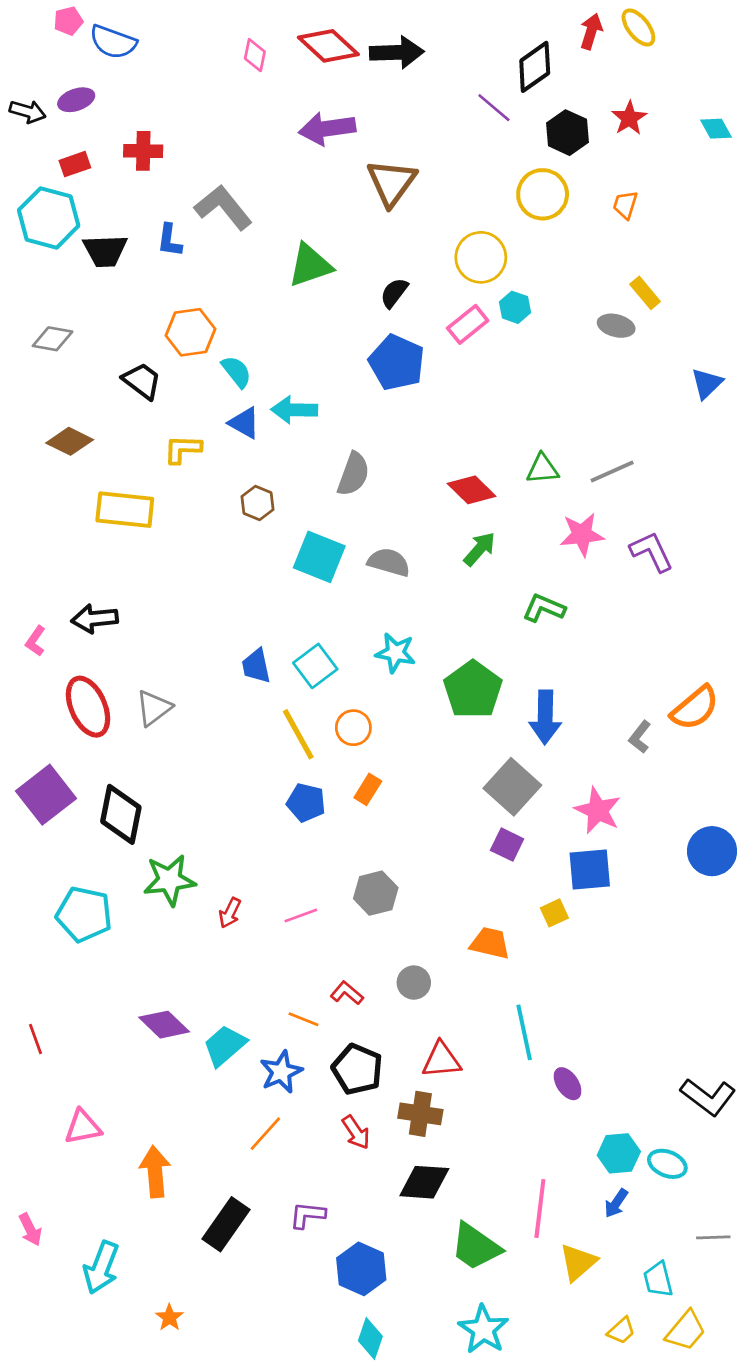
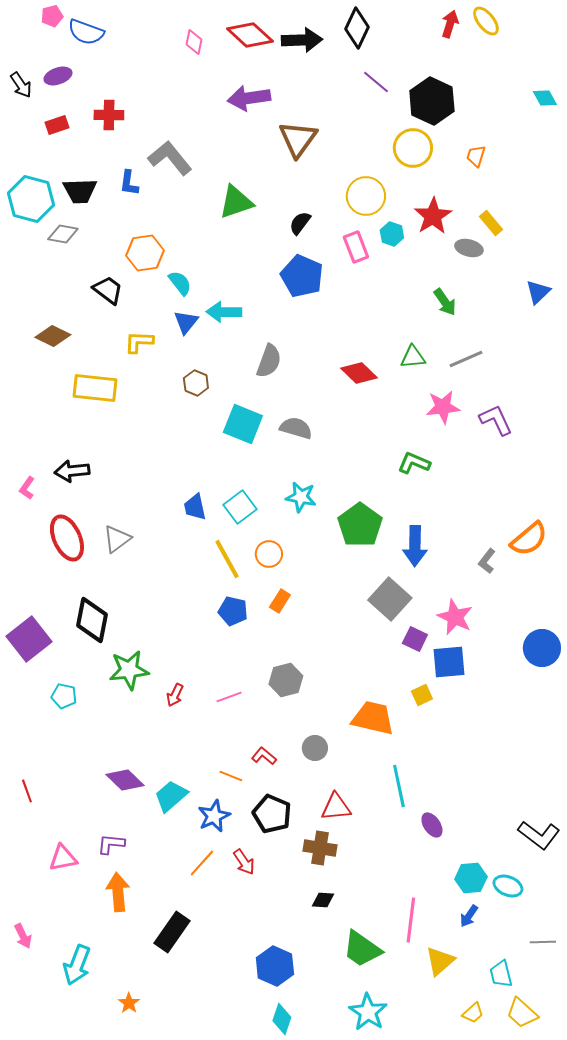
black diamond: (535, 67) -> (357, 28), moved, turned -30
black arrow: (28, 112) -> (21, 85), turned 40
red star: (629, 118) -> (433, 216), moved, size x1.4
black hexagon: (568, 133) -> (432, 101), size x1.4
cyan hexagon: (49, 218) -> (31, 199), moved
pink rectangle: (468, 324) -> (356, 247), turned -72
gray diamond: (53, 339) -> (63, 234), moved
blue triangle: (244, 423) -> (186, 322), turned 40
green arrow: (480, 549) -> (445, 302), moved, turned 104
purple square: (46, 795) -> (29, 639), moved
purple square: (507, 845) -> (415, 639), moved
cyan pentagon: (84, 914) -> (64, 696), size x0.6
orange trapezoid: (490, 943) -> (373, 718), size x1.4
red arrow: (356, 1132) -> (244, 862), moved
black diamond: (424, 1182) -> (323, 900), size x0.6
purple L-shape: (307, 1215) -> (111, 844), moved
yellow trapezoid: (686, 1331) -> (522, 1013), turned 92

